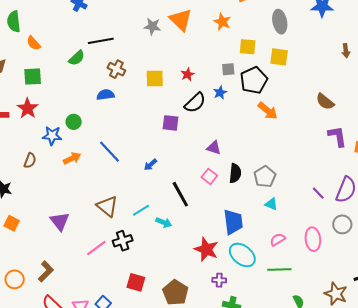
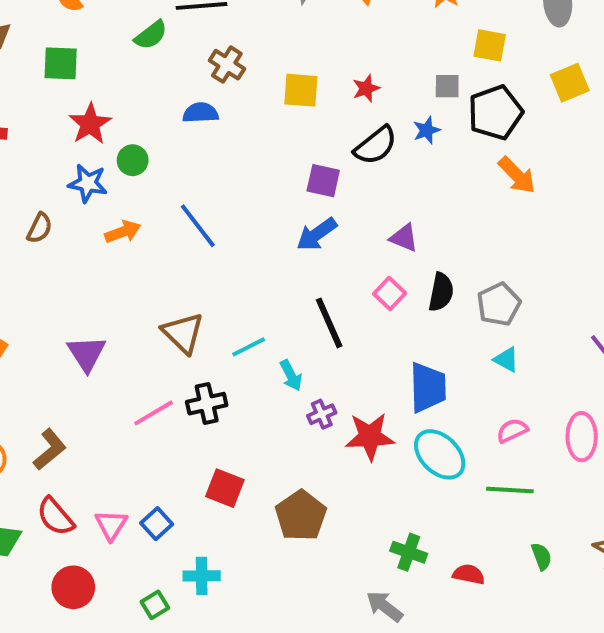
yellow square: (279, 57) -> (570, 83), moved, turned -36
red star: (28, 108) -> (90, 124), moved
blue arrow: (150, 165) -> (317, 234), moved, size x1.5
cyan arrow: (164, 222) -> (291, 375), turned 35
red star: (206, 249) -> (370, 437), turned -30
purple cross: (219, 280) -> (322, 414), moved, turned -32

